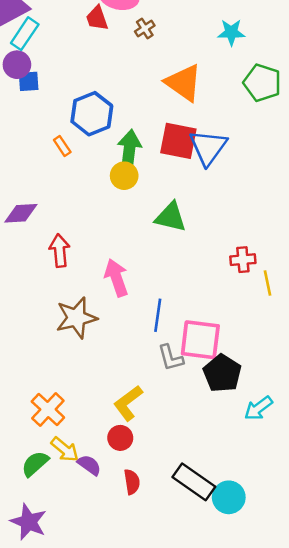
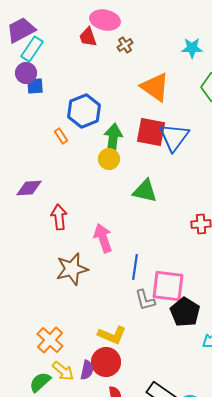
yellow L-shape: (128, 403) -> (112, 335), turned -120
red circle: (120, 438) -> (106, 362), size x1.5
purple semicircle: (89, 465) -> (87, 370), moved, turned 66

